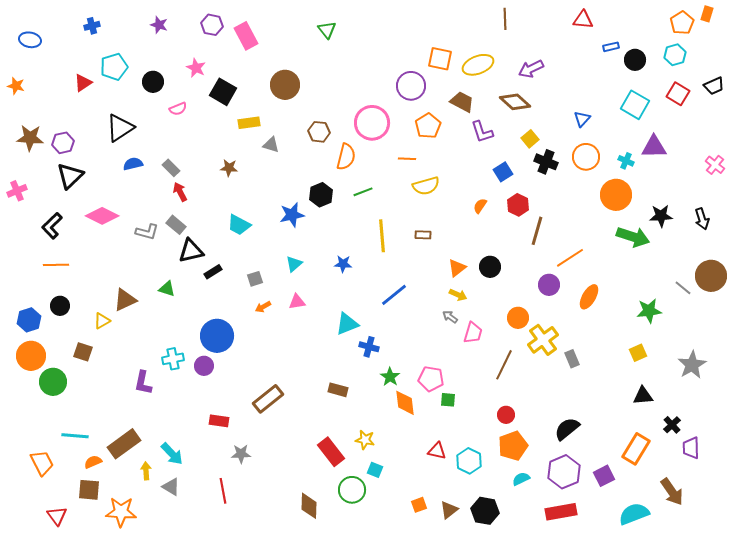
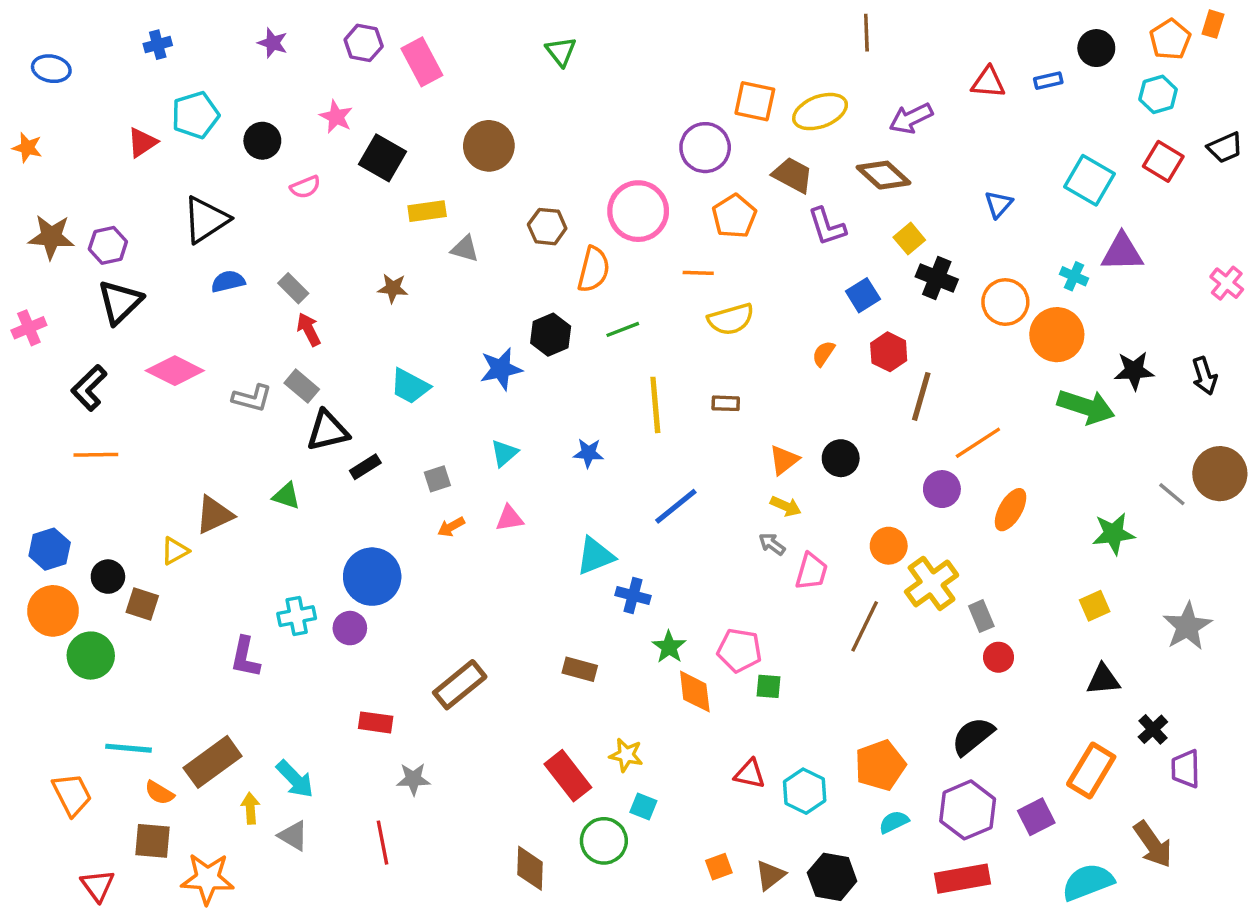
red triangle: (583, 20) -> (988, 82), moved
black circle: (635, 60) -> (1096, 48), moved
orange circle: (586, 157) -> (1005, 302), moved
black circle: (60, 306) -> (108, 577), moved
red circle: (506, 415) -> (999, 657), moved
orange semicircle: (93, 462) -> (159, 793), turned -126

